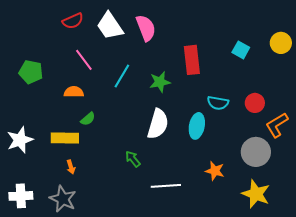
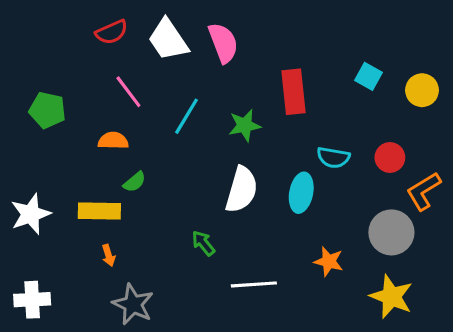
yellow circle: (281, 43) -> (422, 90), moved
gray star: (63, 199) -> (133, 304), moved

